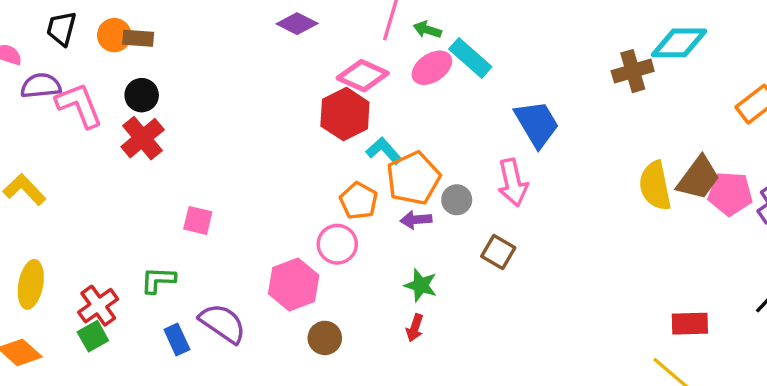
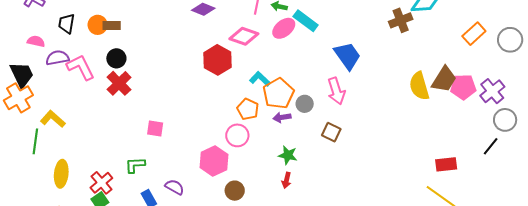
red hexagon: (345, 114) -> (217, 60), moved
purple semicircle: (223, 323) -> (175, 187), size x0.7

